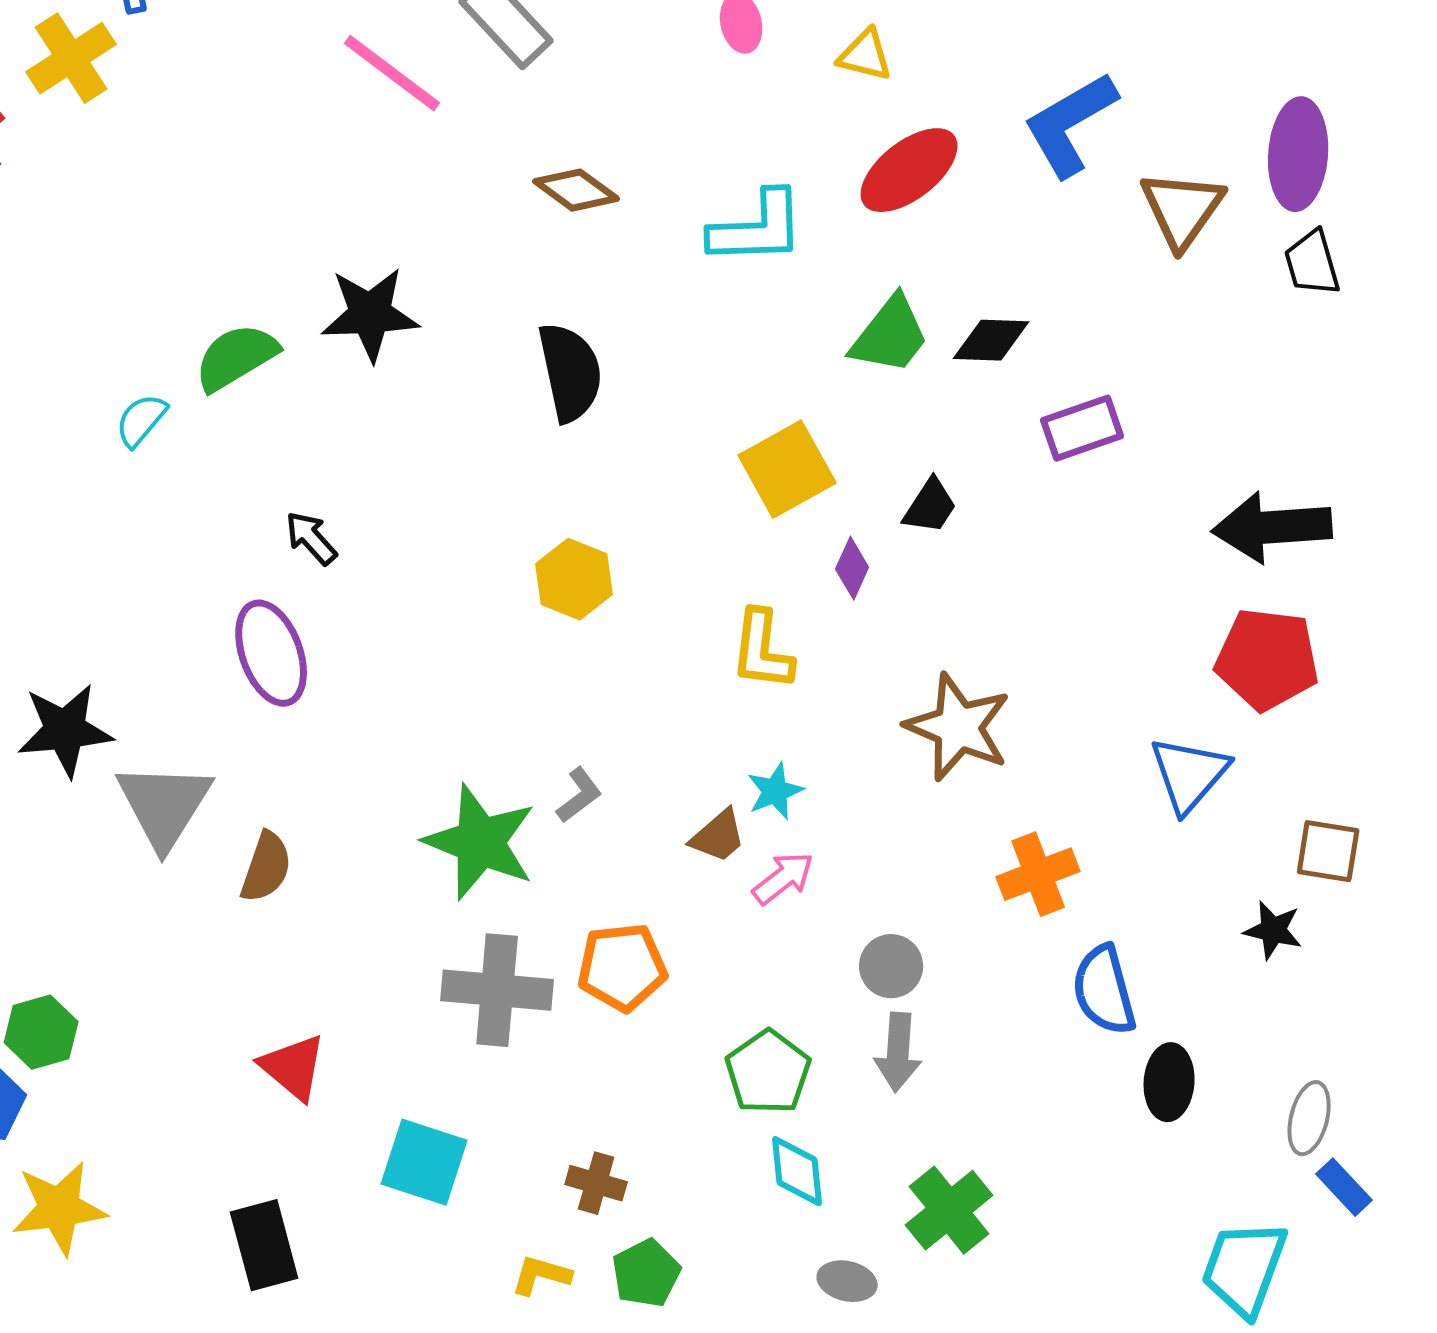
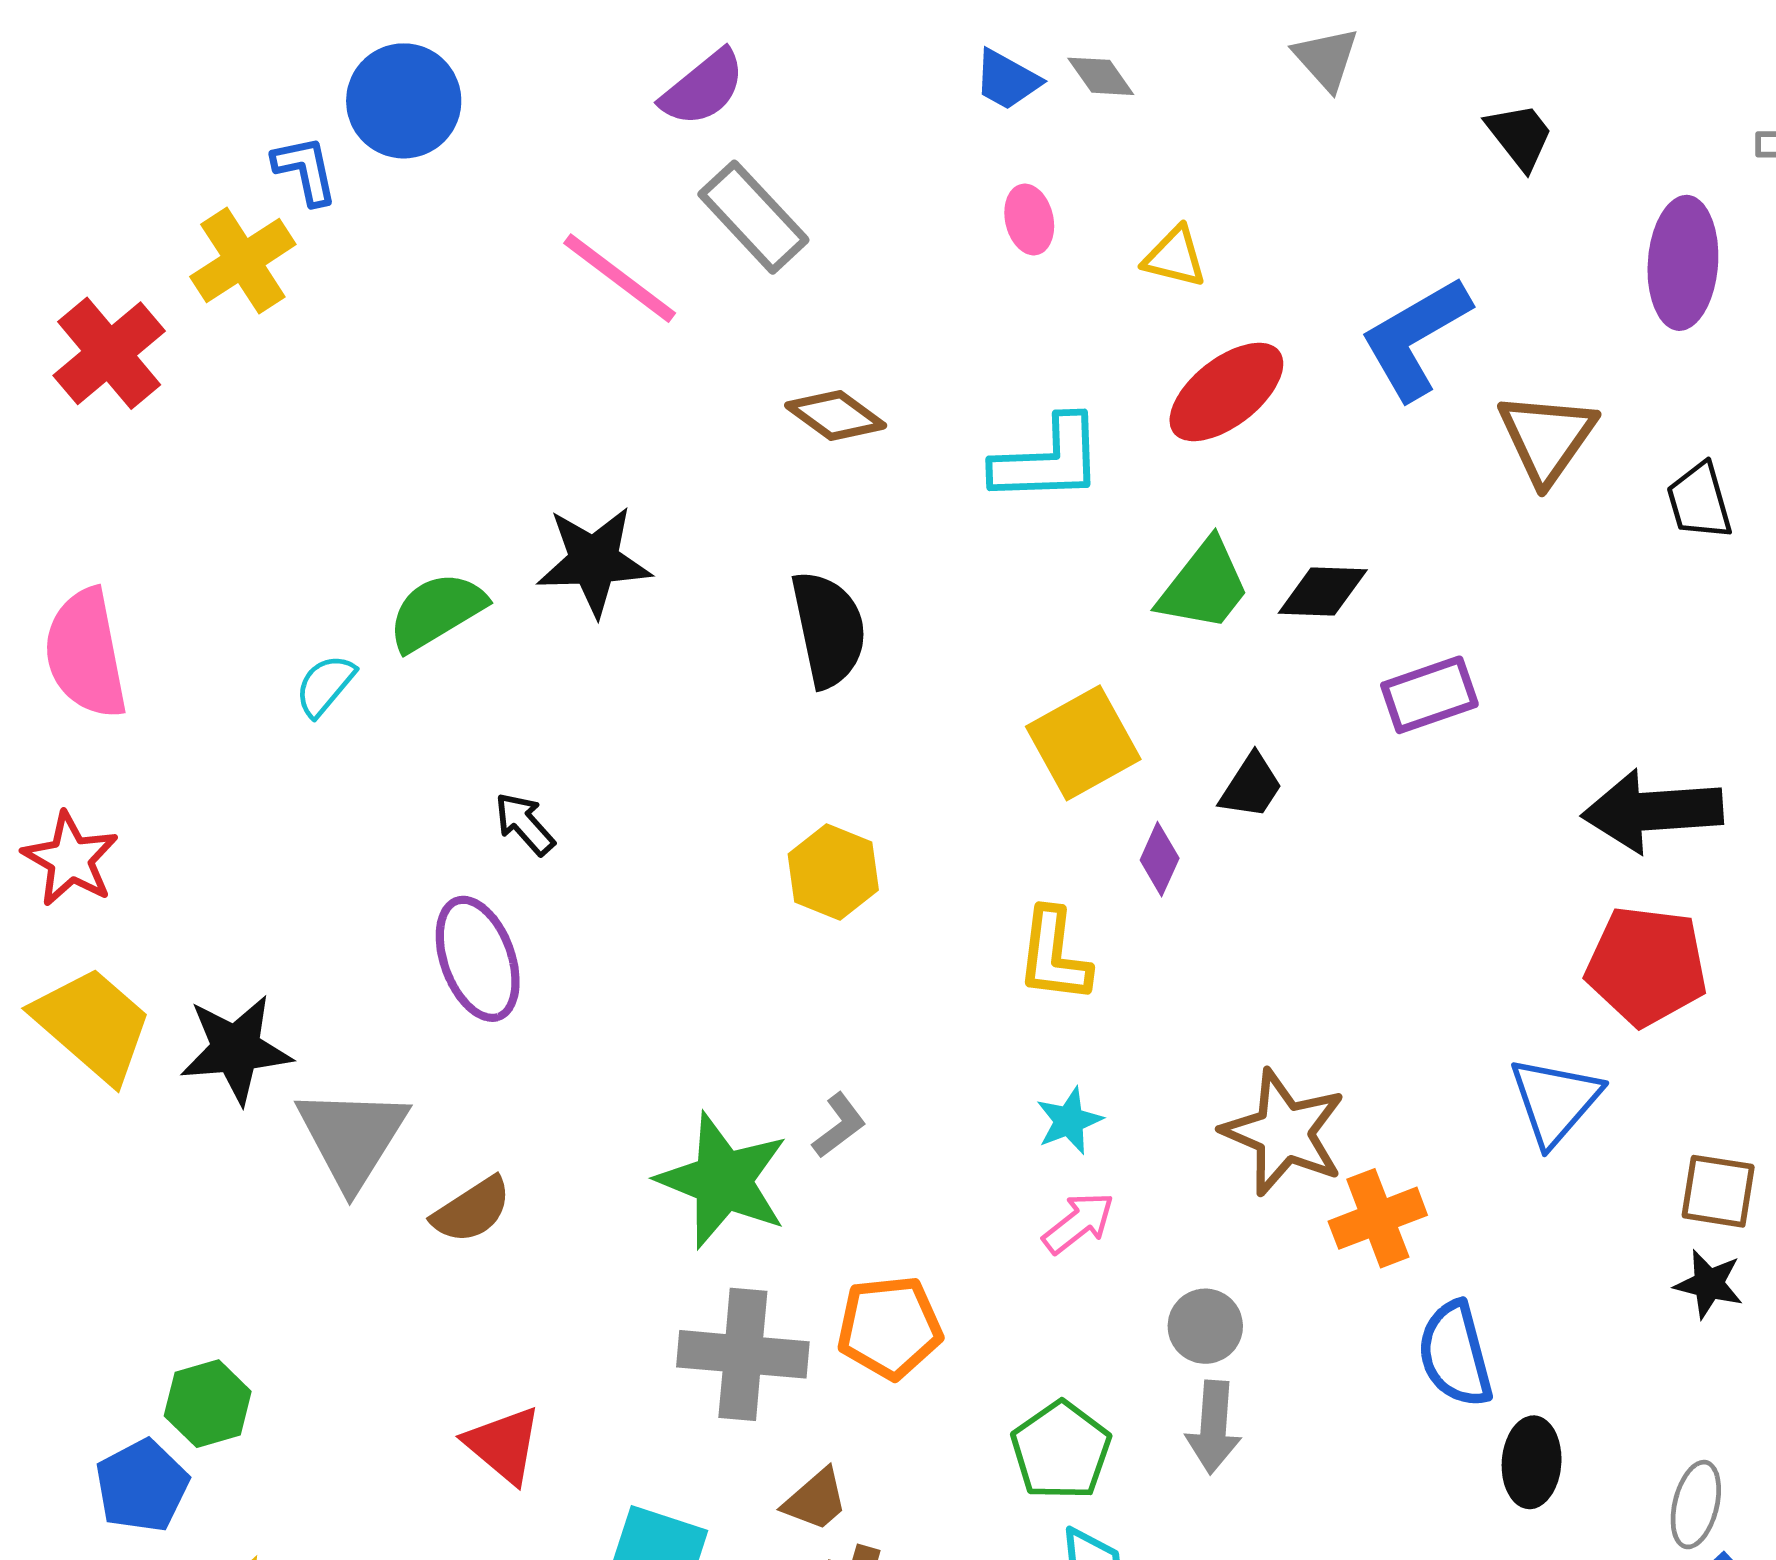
purple ellipse: (1298, 154) -> (1683, 263), moved
brown star: (958, 727) -> (1284, 1133), moved
brown trapezoid: (718, 836) -> (816, 1500), moved
brown semicircle: (266, 867) -> (472, 1210), turned 38
black star: (1273, 930) -> (1709, 1284), moved

